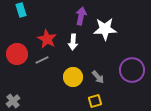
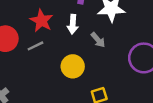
gray arrow: (98, 77) -> (98, 40), moved

